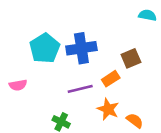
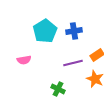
blue cross: (81, 48) -> (74, 31), size x0.7

